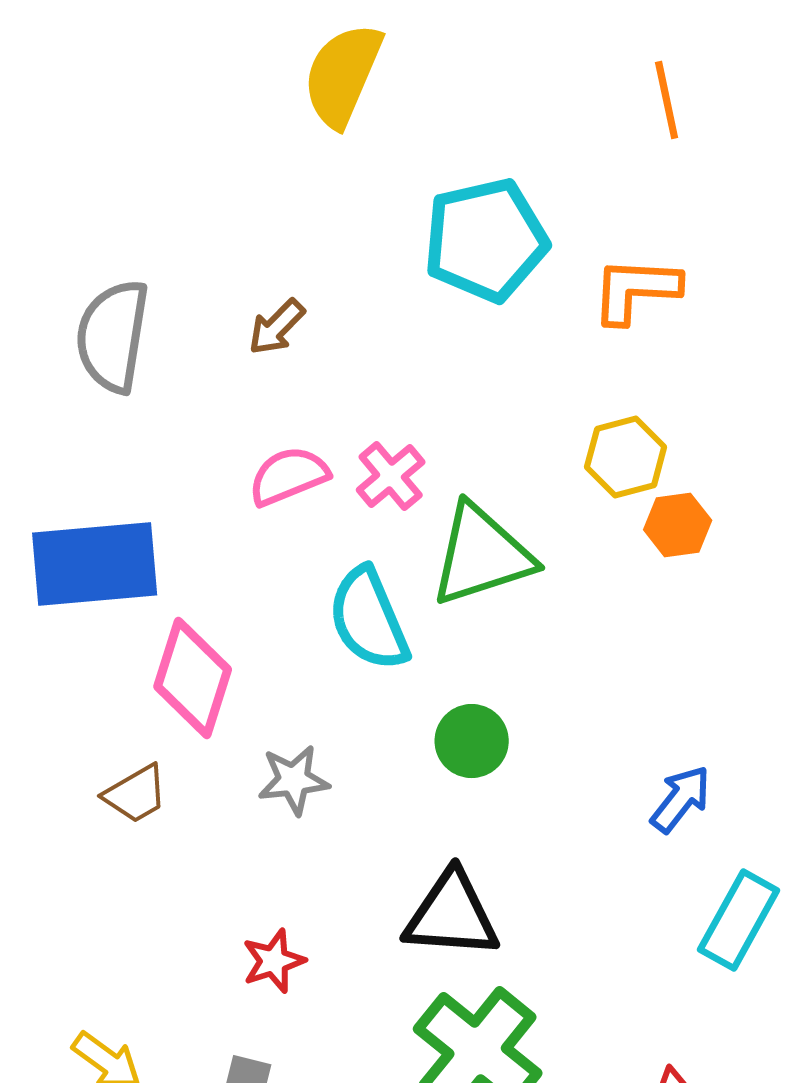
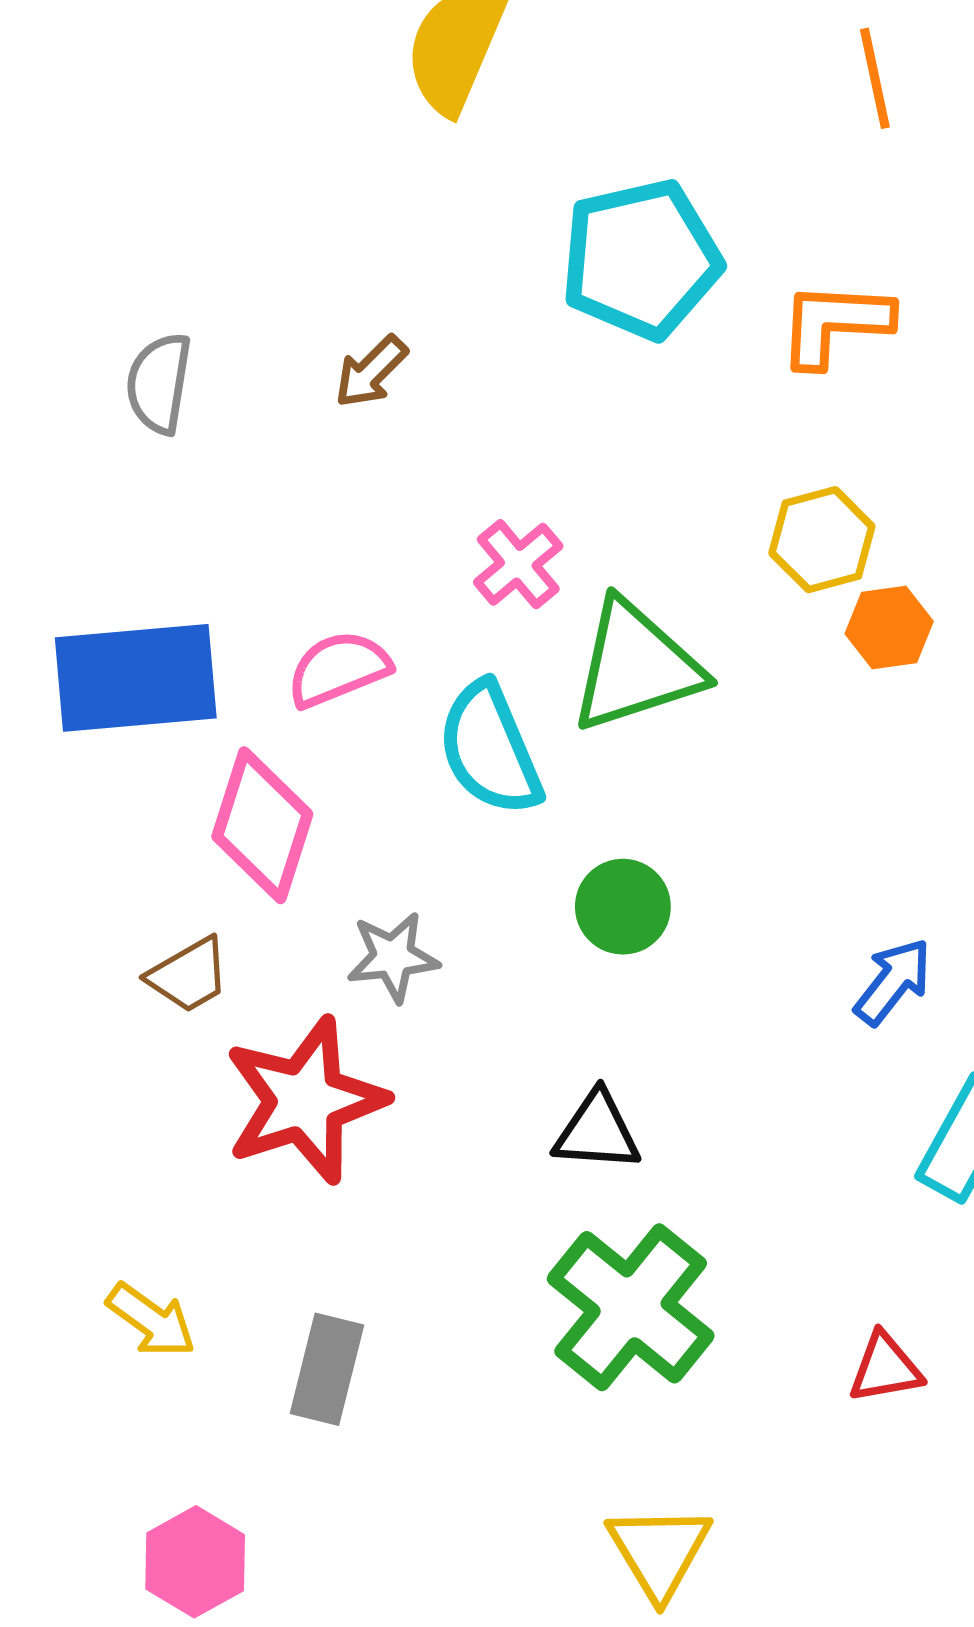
gray semicircle: (113, 336) -> (159, 383), size x0.7
pink semicircle: (289, 476) -> (339, 669), moved
black triangle: (452, 915) -> (597, 1132), size x0.7
red star: (274, 961) -> (305, 1100), moved, size x2.0

